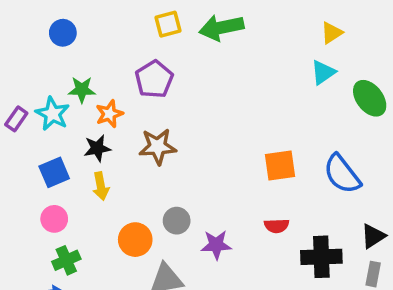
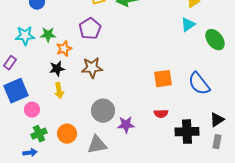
cyan star: (52, 114) -> (25, 36), moved, turned -30
purple rectangle: (16, 119) -> (10, 63), moved
blue square: (54, 172) -> (16, 91), moved, size x1.4
gray circle: (177, 221) -> (103, 111), size x1.5
orange circle: (135, 240) -> (67, 134), moved

